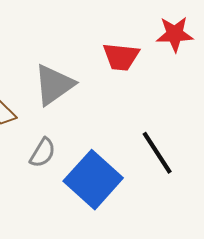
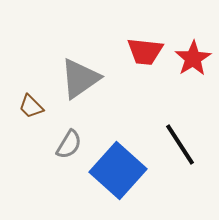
red star: (175, 34) -> (193, 58), moved, turned -30

